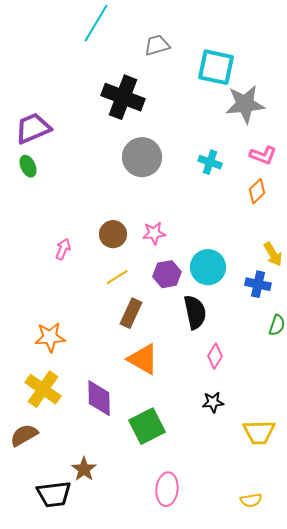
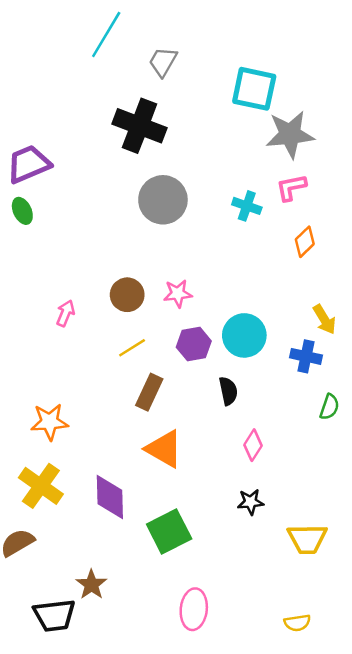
gray trapezoid: (157, 45) -> (163, 62), moved, turned -44
pink L-shape: (263, 155) -> (291, 187), moved, turned 148
black semicircle: (195, 312) -> (228, 391), size x0.7

